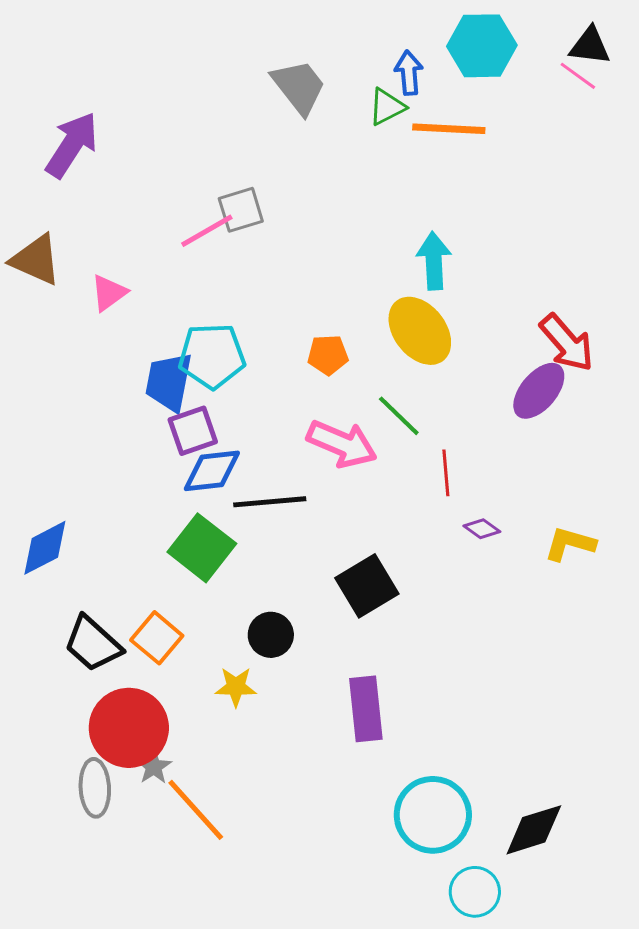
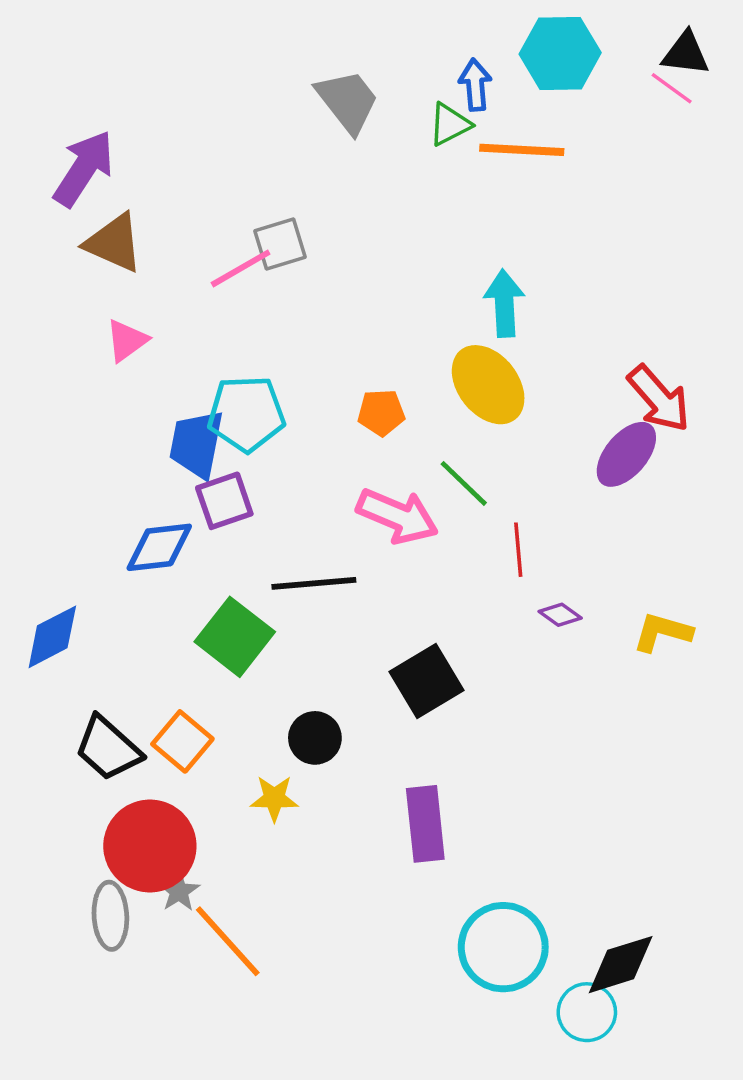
brown triangle: (36, 260) -> (114, 243), moved
blue diamond: (212, 471) -> (159, 547), moved
cyan circle: (475, 892) -> (587, 1012), moved

